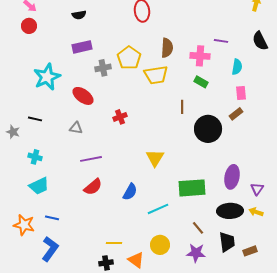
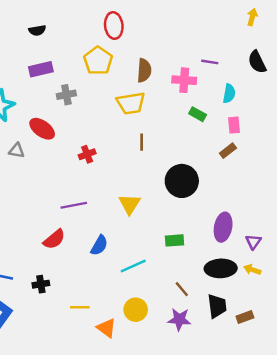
yellow pentagon: (129, 58) -> (98, 61), moved
green rectangle: (201, 82) -> (198, 114), moved
brown line: (182, 107) -> (142, 142), moved
gray triangle: (76, 128) -> (17, 151), moved
black circle: (208, 129) -> (182, 181), moved
purple line: (91, 159) -> (74, 205), moved
green rectangle: (192, 188) -> (174, 240), size x0.6
black cross: (106, 263) -> (41, 284), moved

